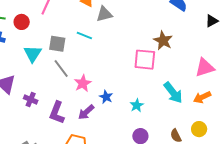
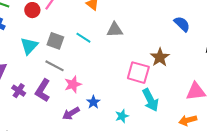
gray triangle: (104, 14) -> (115, 30), moved
red circle: (22, 22) -> (32, 10), moved
gray line: (61, 68) -> (55, 66), turned -36
cyan arrow: (173, 93) -> (150, 100), moved
purple L-shape: (57, 113) -> (43, 90), moved

